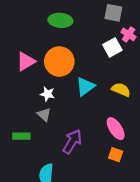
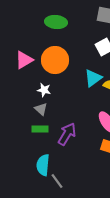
cyan triangle: (85, 86) -> (93, 78), moved
green rectangle: (21, 136) -> (40, 129), moved

